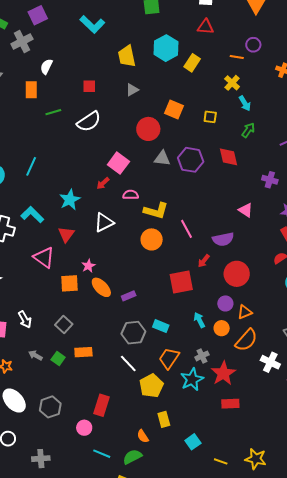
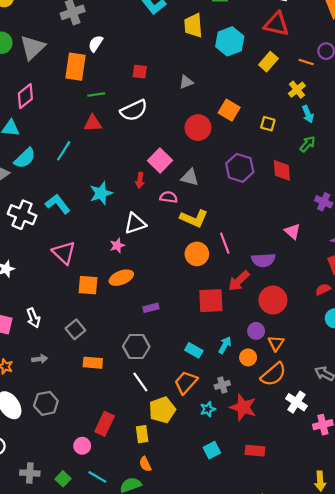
red triangle: (206, 27) -> (276, 24), size x1.4
yellow trapezoid: (127, 56) -> (193, 26), moved
yellow rectangle: (192, 63) -> (268, 62), moved
orange rectangle: (31, 90) -> (75, 67), size x1.4
gray triangle: (162, 158) -> (190, 177), moved
red arrow: (103, 183) -> (140, 180), turned -48
red triangle: (66, 234) -> (93, 123), moved, turned 42
orange circle: (152, 239) -> (197, 254), moved
red arrow: (204, 261) -> (239, 281), size x1.5
pink star: (88, 266) -> (117, 245), moved
orange ellipse: (101, 287) -> (121, 278), moved, turned -75
orange triangle: (245, 312) -> (276, 343), turned -42
cyan arrow: (199, 320) -> (225, 345), turned 49
cyan rectangle: (161, 326) -> (194, 350), moved
gray hexagon: (133, 333) -> (136, 346), moved
gray arrow: (36, 355) -> (40, 359), turned 136
green square: (58, 359) -> (63, 479), moved
red star: (223, 373) -> (243, 407), turned -30
cyan star: (192, 379) -> (208, 409), size x0.6
red rectangle: (230, 404) -> (255, 451), moved
gray hexagon: (50, 407) -> (46, 403), moved
yellow rectangle: (164, 419) -> (142, 434), moved
cyan square: (193, 442) -> (212, 450), moved

